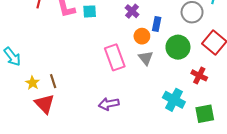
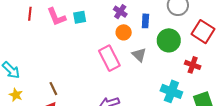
orange circle: (142, 36) -> (124, 32), moved
yellow star: (32, 83) -> (16, 95), moved

